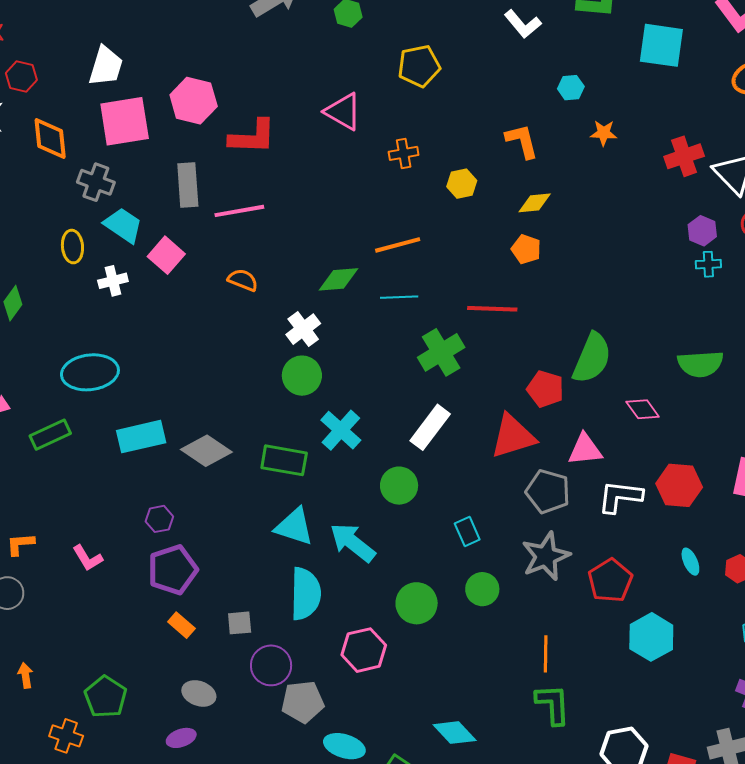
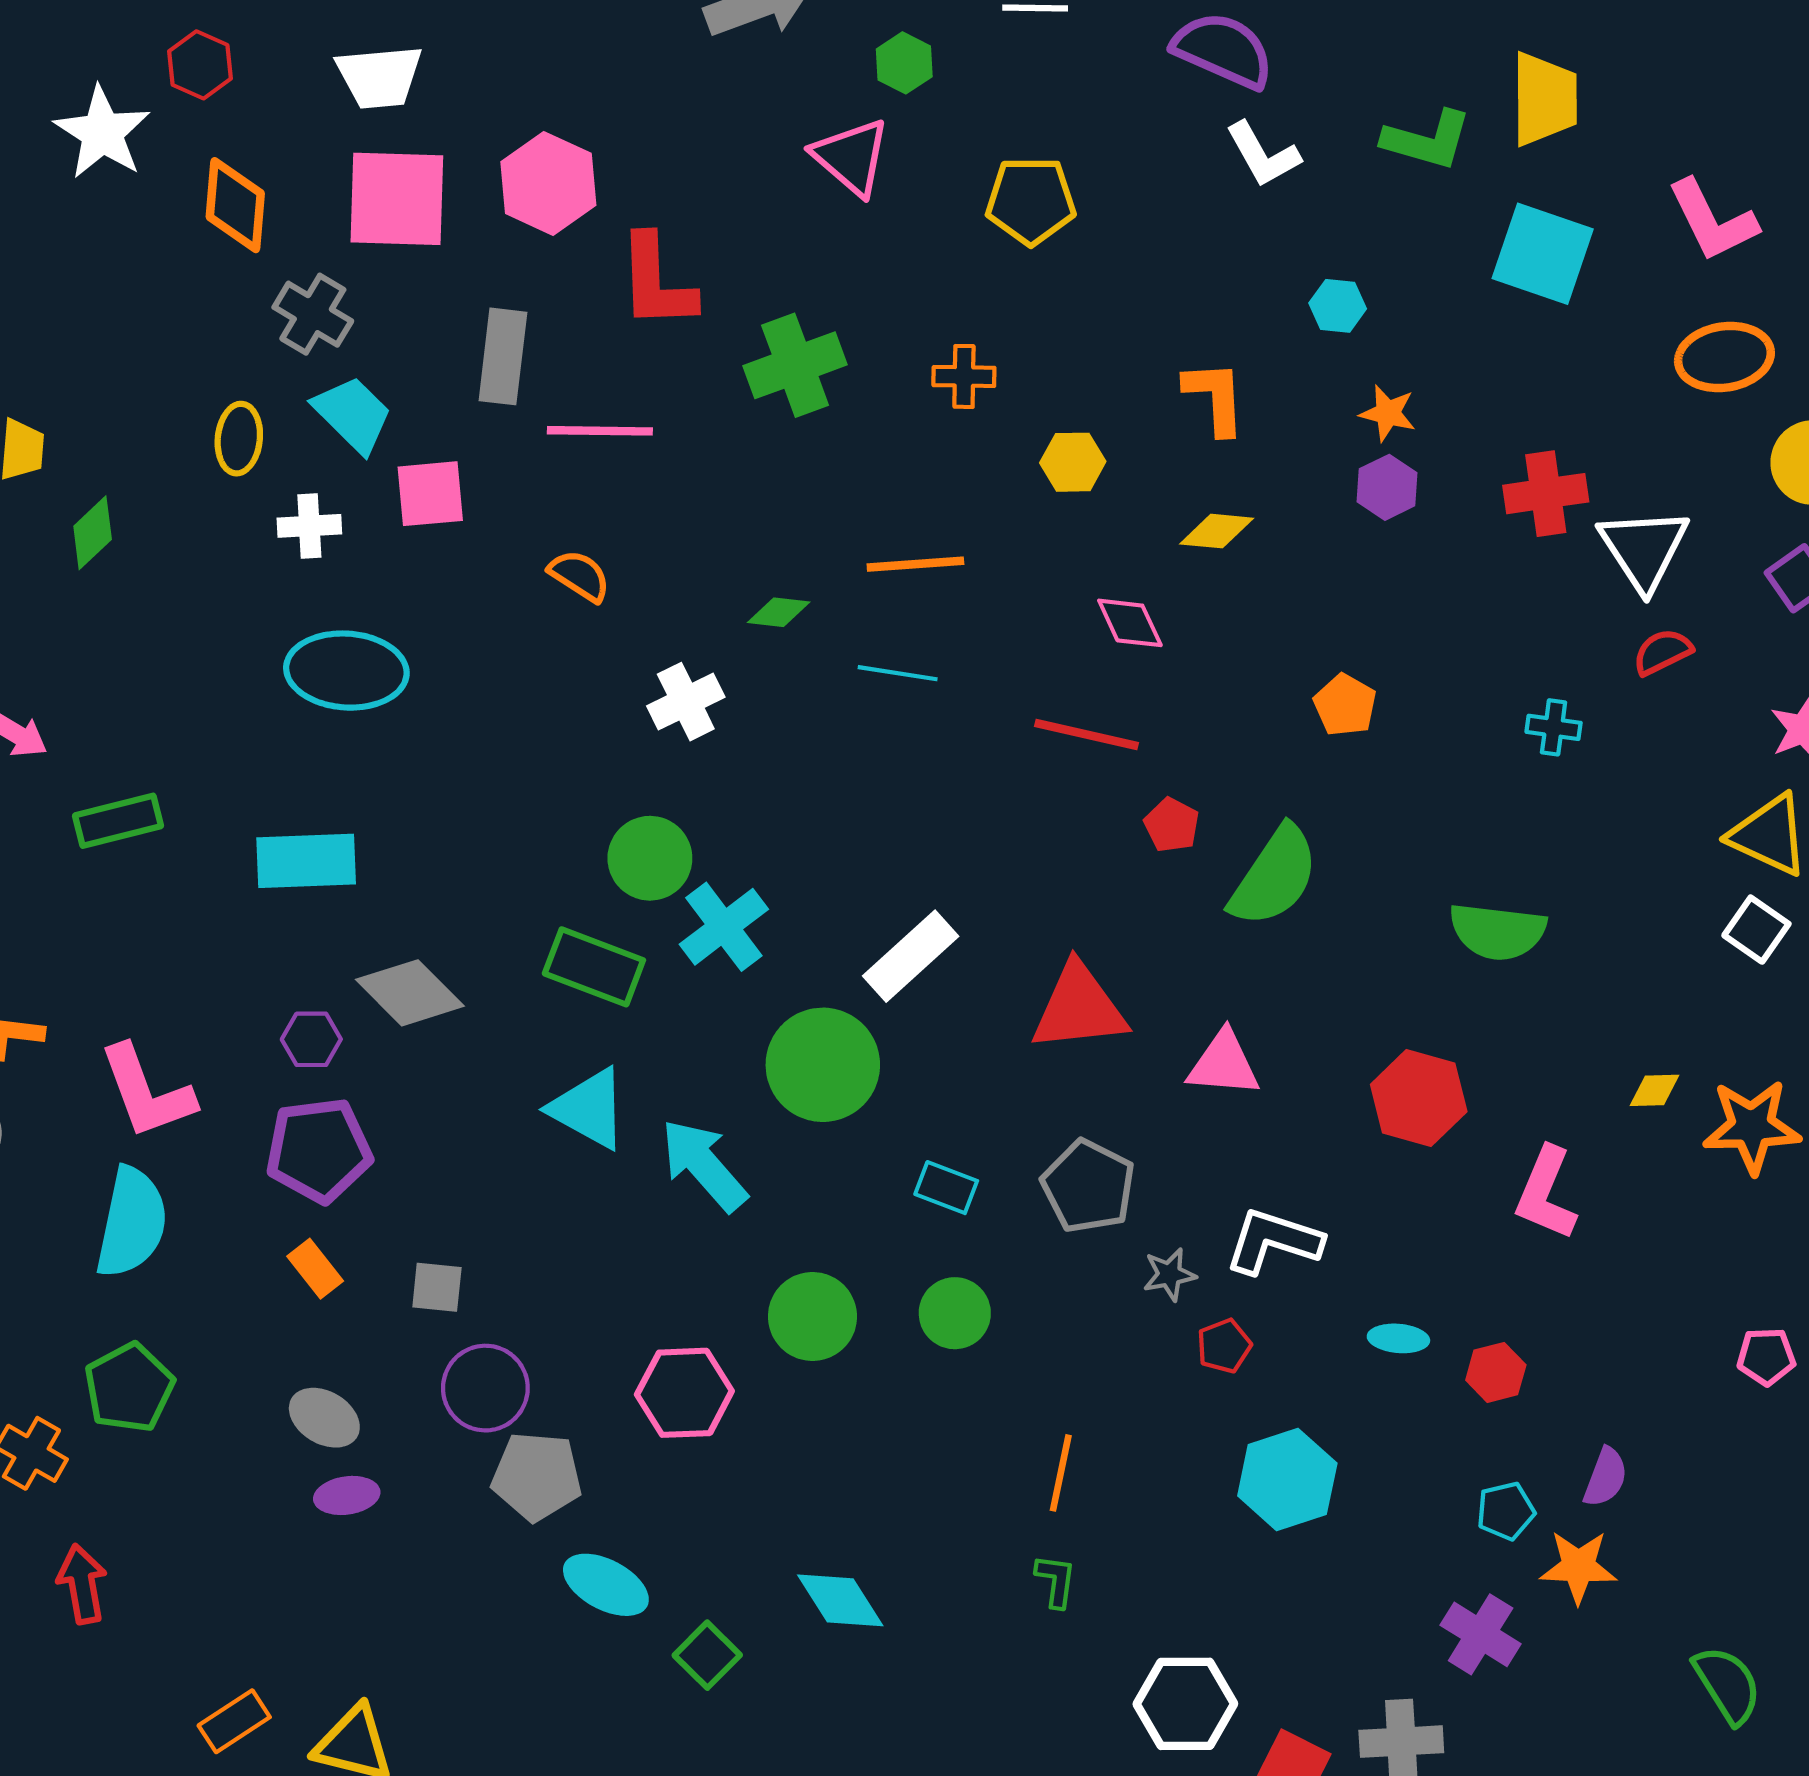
white trapezoid: (106, 66) -> (379, 77), turned 57
pink triangle: (343, 112) -> (851, 157), moved
red L-shape: (252, 137) -> (656, 282), turned 75
purple hexagon: (702, 231) -> (1387, 487), moved
orange pentagon: (526, 249) -> (1345, 705), moved
pink square: (166, 255) -> (430, 494), turned 33
green diamond: (338, 279) -> (779, 612), size x0.7
green cross: (441, 352) -> (795, 365), moved
cyan ellipse: (90, 372) -> (346, 671), moved
green circle: (302, 376) -> (650, 858), moved
red pentagon: (545, 389) -> (1172, 825), moved, size x0.7
pink diamond: (643, 409) -> (1130, 623), moved
gray diamond: (206, 451) -> (410, 993), moved
red hexagon: (679, 485) -> (1419, 1098), moved
green circle: (399, 486) -> (823, 1065), size x1.4
gray pentagon: (548, 491) -> (1088, 1186), moved
white L-shape: (620, 497) -> (1273, 1241), moved
cyan rectangle: (467, 532) -> (946, 1188), turned -56
gray star: (546, 556) -> (1169, 1274), moved, size x0.5
pink L-shape: (88, 558) -> (147, 1092), size x1.6
cyan ellipse: (690, 562) -> (1398, 1338), turned -72
red pentagon: (610, 580) -> (1224, 1346), size x0.6
cyan semicircle: (306, 594) -> (132, 1222), moved
green L-shape: (553, 704) -> (1056, 1581), size x0.6
purple ellipse: (181, 738) -> (347, 1495), moved

